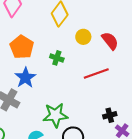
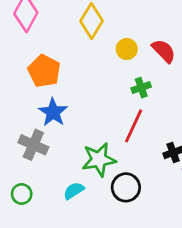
green cross: (57, 58) -> (141, 88), moved, turned -32
red line: (96, 73) -> (134, 126), moved, turned -40

